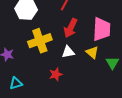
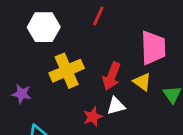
red arrow: (71, 28) -> (112, 76), moved
white triangle: (68, 52) -> (116, 106), moved

